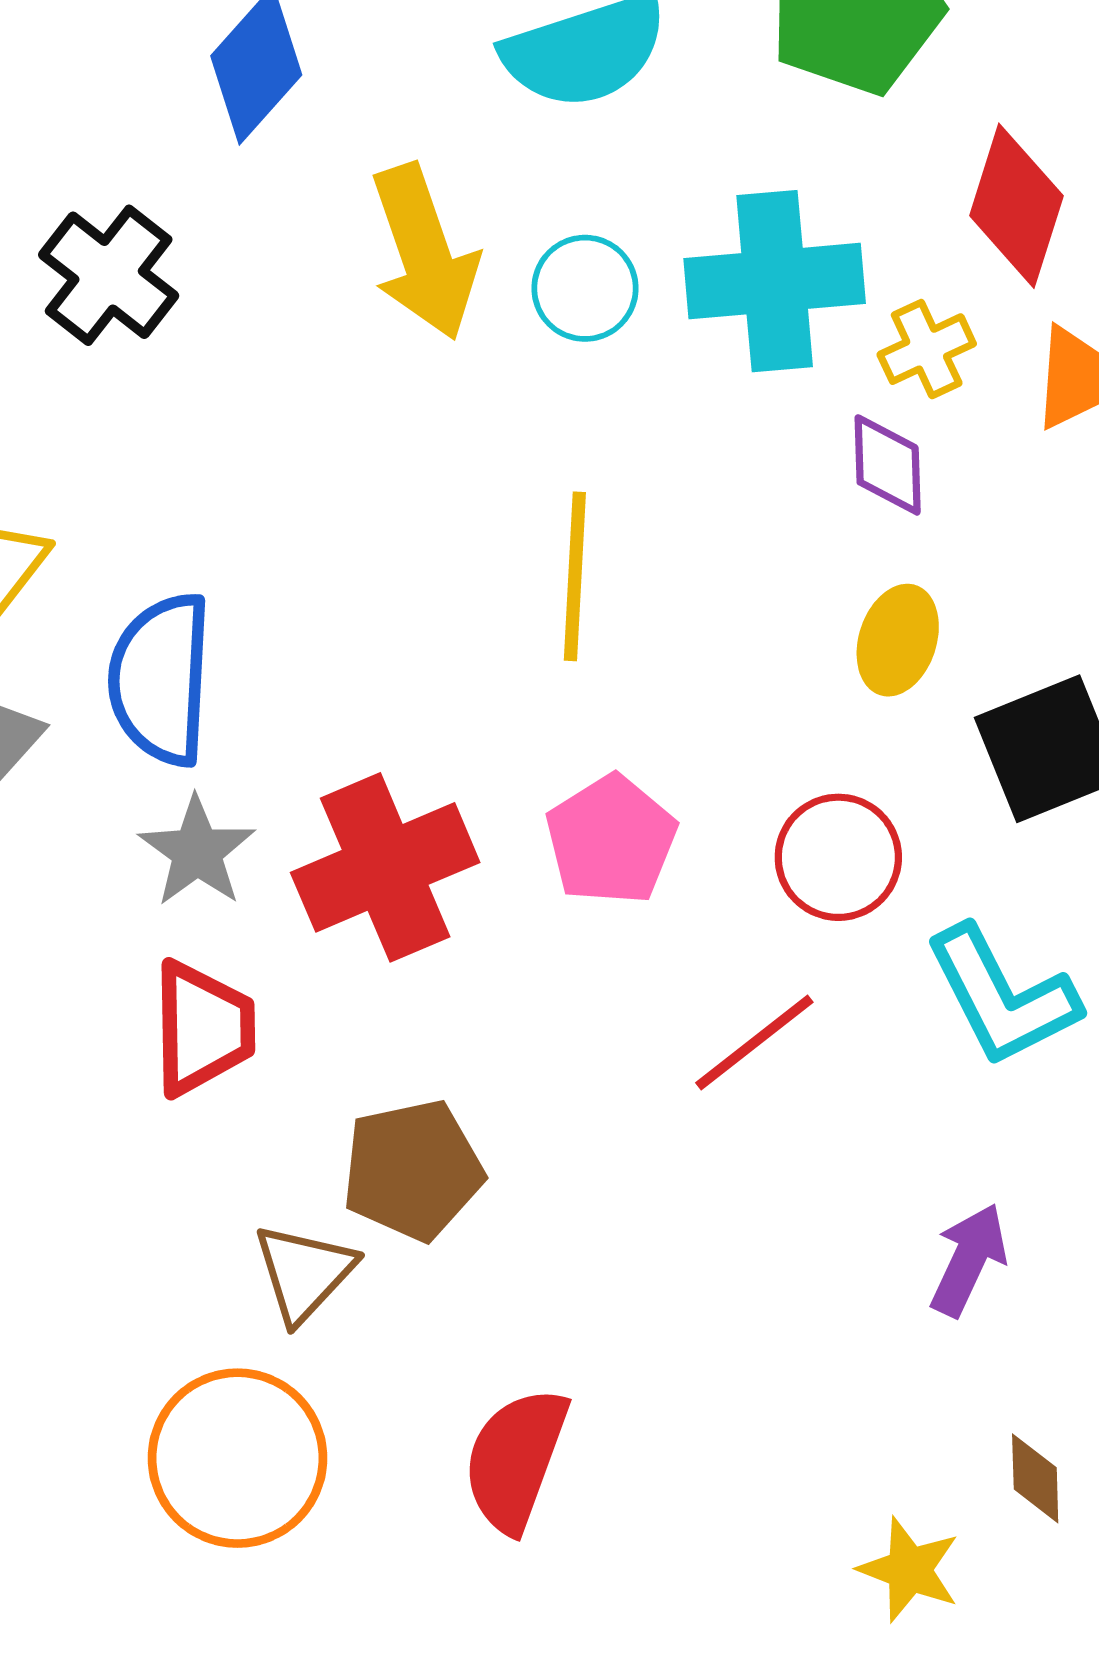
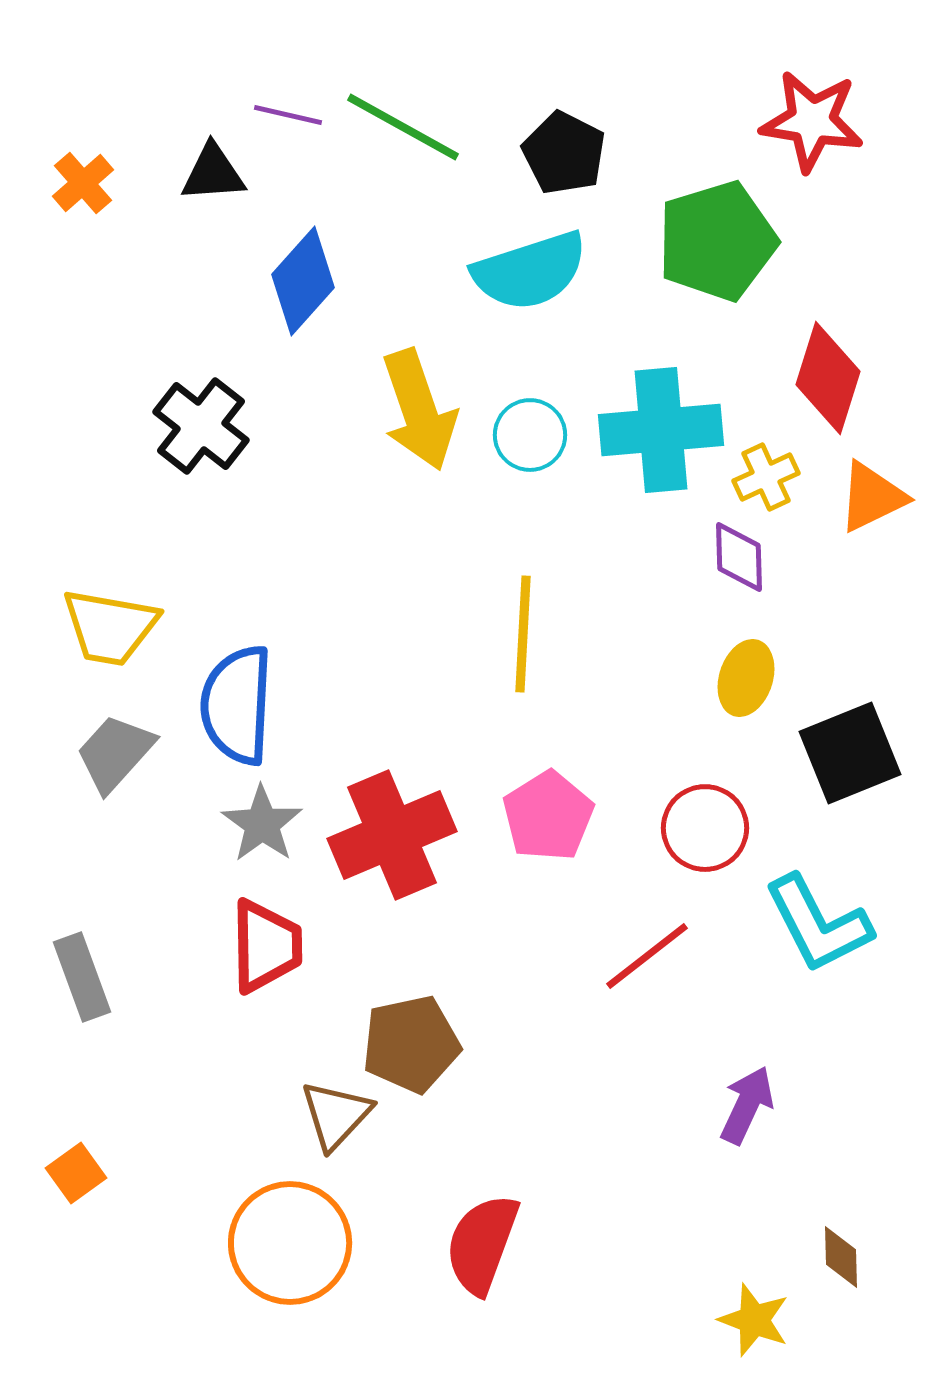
purple arrow: (969, 1260) -> (747, 1105), moved

